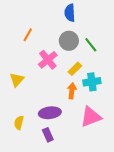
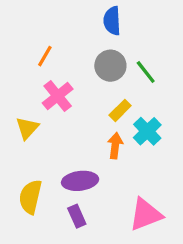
pink cross: (48, 60) -> (58, 96), moved
cyan cross: (92, 82) -> (147, 131), turned -36
pink triangle: (91, 117) -> (146, 214), moved
yellow semicircle: (19, 123) -> (30, 197), size x1.5

